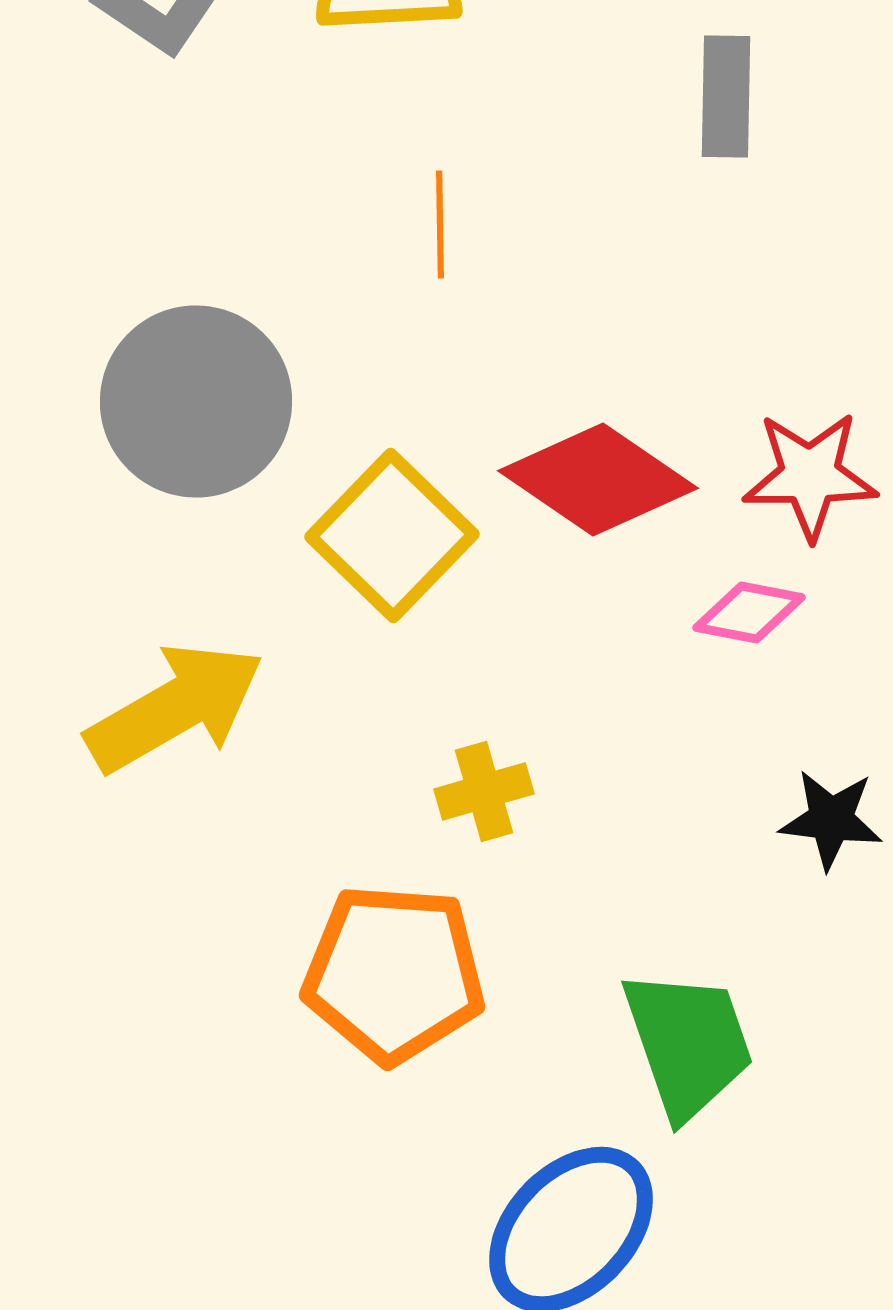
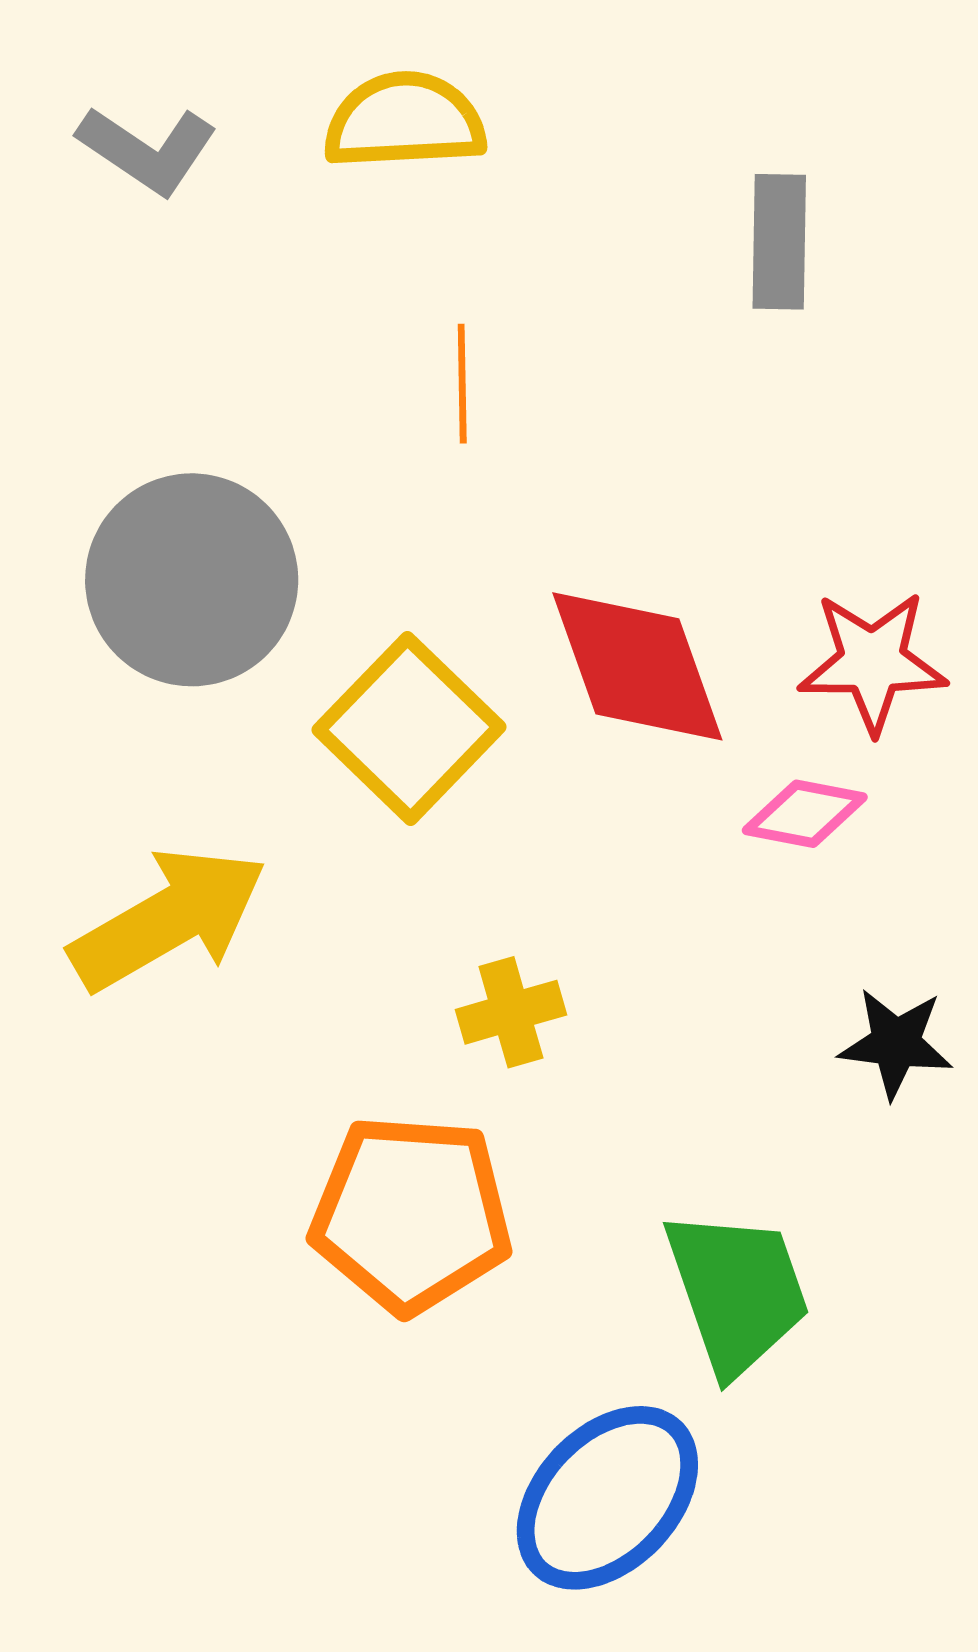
red diamond: (598, 479) -> (637, 666), turned 36

